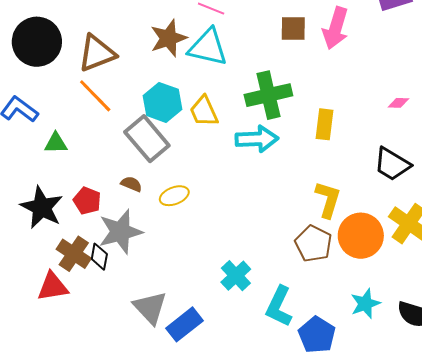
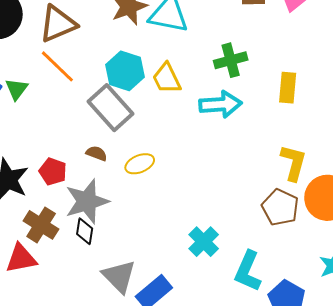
green cross: (268, 95) -> (231, 60), size x0.7
green triangle: (56, 143) -> (16, 89), moved, turned -50
black diamond: (99, 257) -> (85, 231), moved

